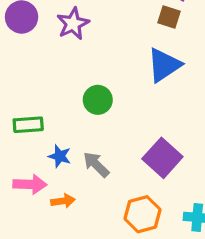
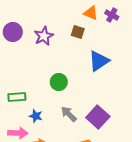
brown square: (169, 17) -> (78, 32), moved
gray arrow: (96, 164) -> (69, 114), moved

